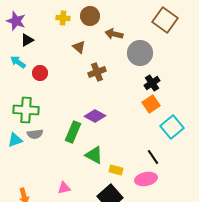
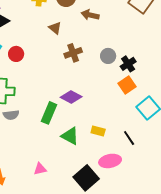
gray circle: (140, 53) -> (108, 56), moved, size x0.6
yellow rectangle: (116, 170) -> (98, 131), moved
pink ellipse: (146, 179) -> (110, 161), moved

